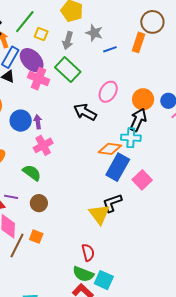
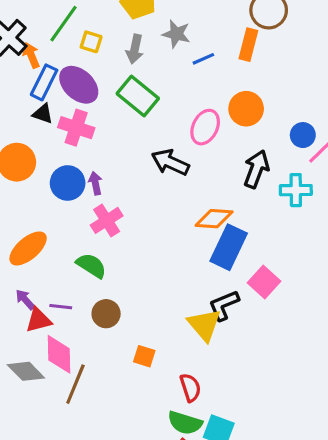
pink cross: (39, 79) -> (76, 128), moved
orange circle: (143, 99) -> (246, 109), moved
cyan cross: (131, 138) -> (296, 190), moved
pink square: (142, 180) -> (264, 282), moved
orange square: (36, 237) -> (144, 356), moved

